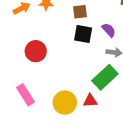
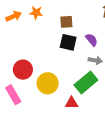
red circle: (36, 51) -> (23, 70), moved
yellow circle: (65, 103) -> (48, 83), moved

